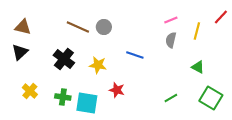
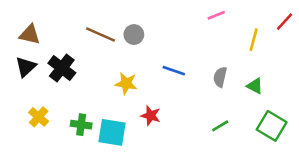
pink line: (171, 20) -> (216, 15), moved
gray semicircle: (171, 40) -> (220, 77), moved
black cross: (64, 59) -> (62, 68), moved

